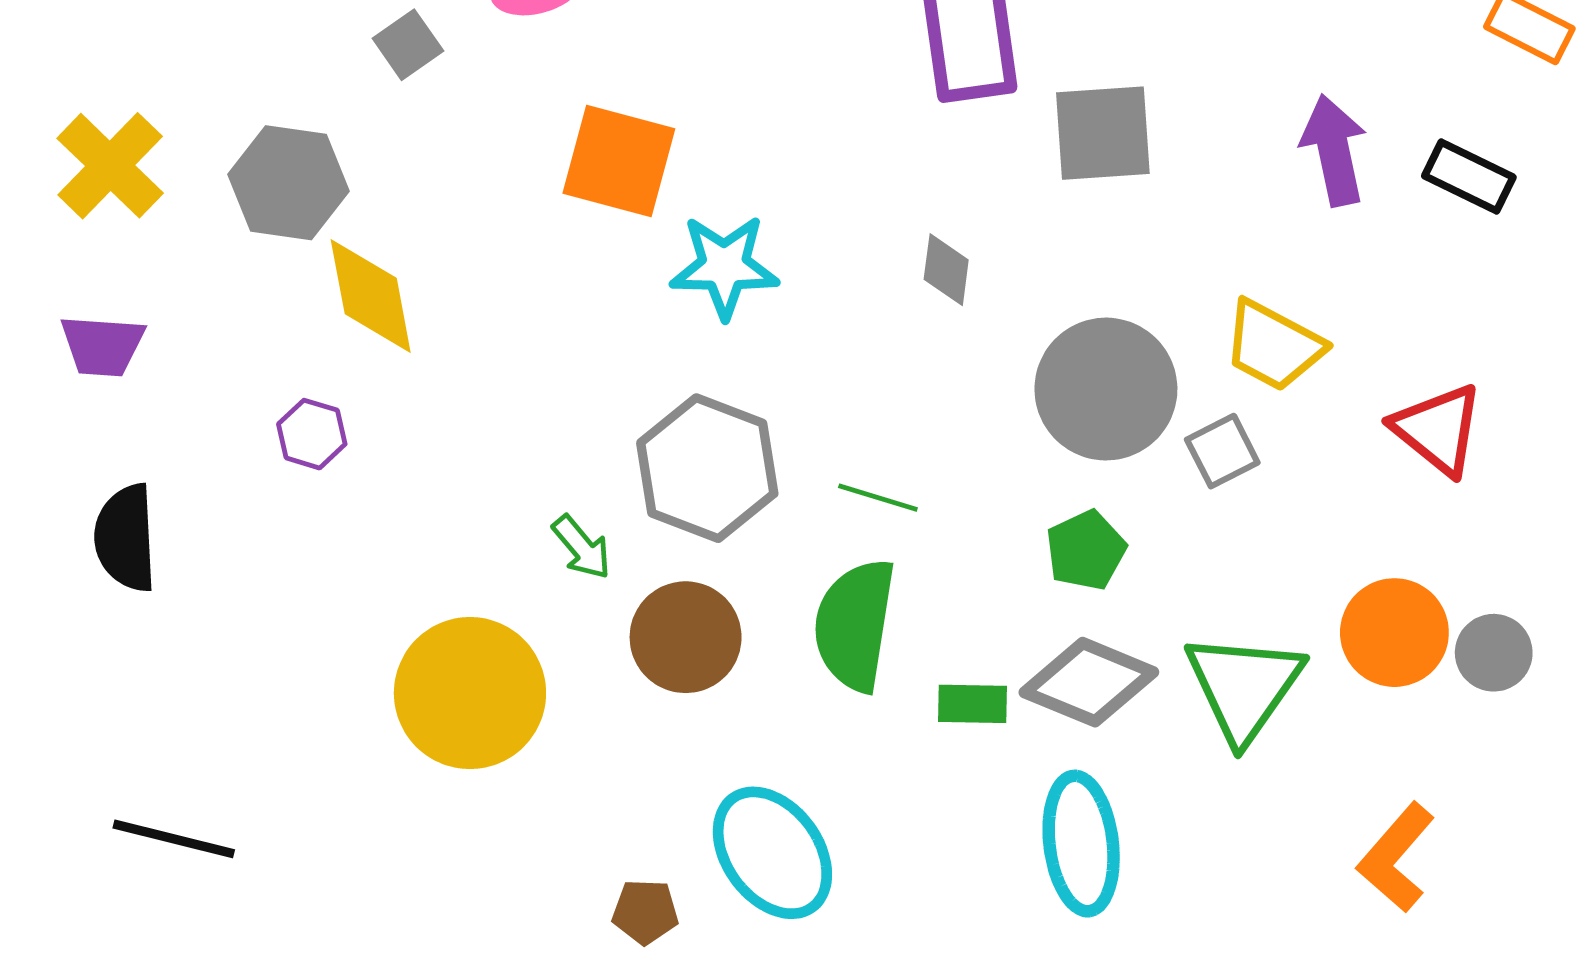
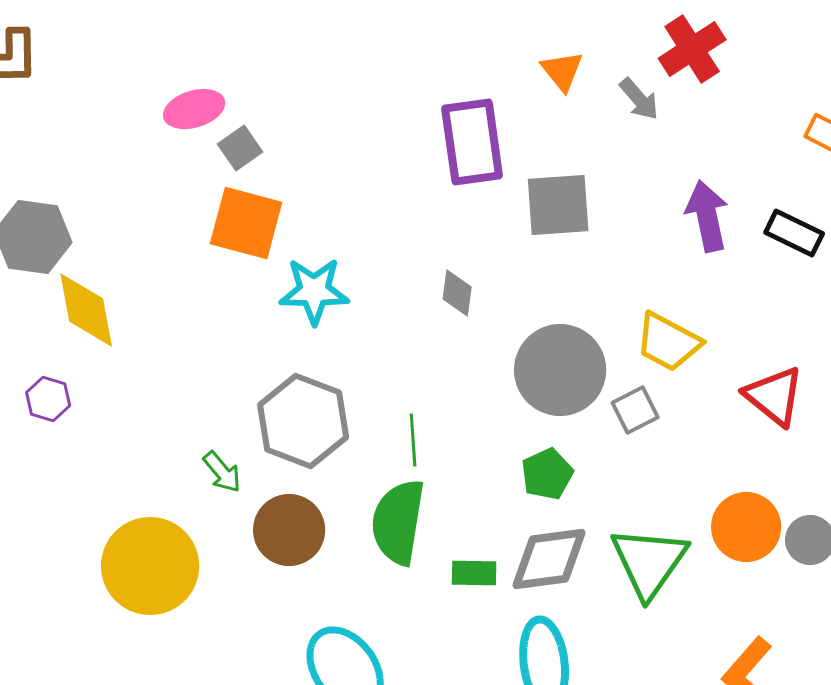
gray square: (408, 45) -> (240, 148), moved
green line: (878, 498) -> (413, 440), turned 69
gray diamond: (1089, 682) -> (549, 559), turned -30

